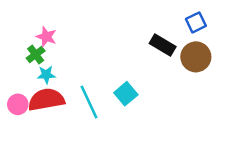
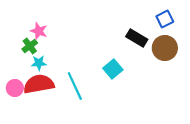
cyan square: (126, 94) -> (113, 69), moved

